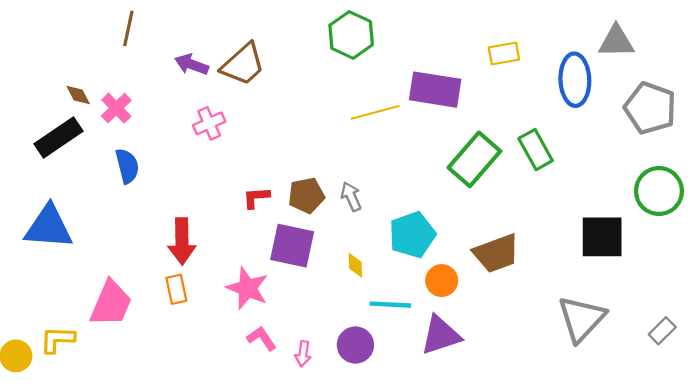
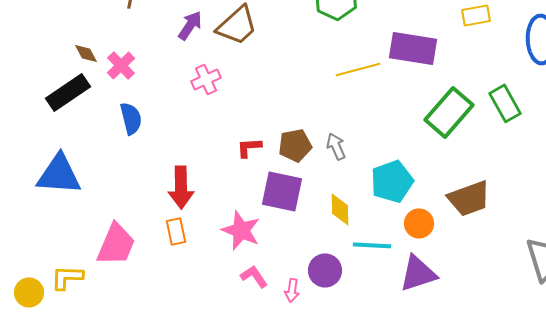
purple arrow: (192, 64) -> (190, 25), turned 104
yellow diamond: (355, 265) -> (340, 209), size x1.4
purple circle: (355, 345) -> (325, 270), moved

